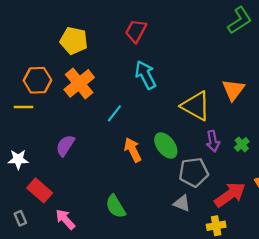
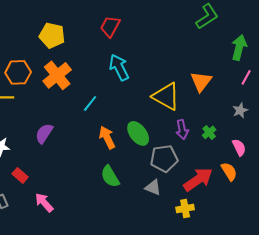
red rectangle: (40, 190) -> (20, 175), size x0.7
green semicircle: (116, 206) -> (110, 176), moved

